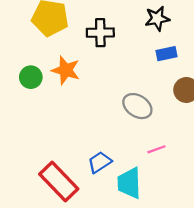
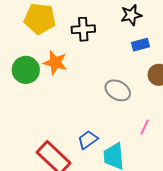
green circle: (31, 77) -> (26, 70), size x1.4
pink line: (156, 149) -> (145, 127), moved, turned -42

